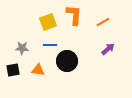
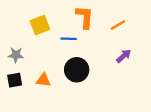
yellow square: (48, 22) -> (40, 25), moved
blue line: (50, 45) -> (69, 39), moved
gray star: (22, 48) -> (16, 55), moved

